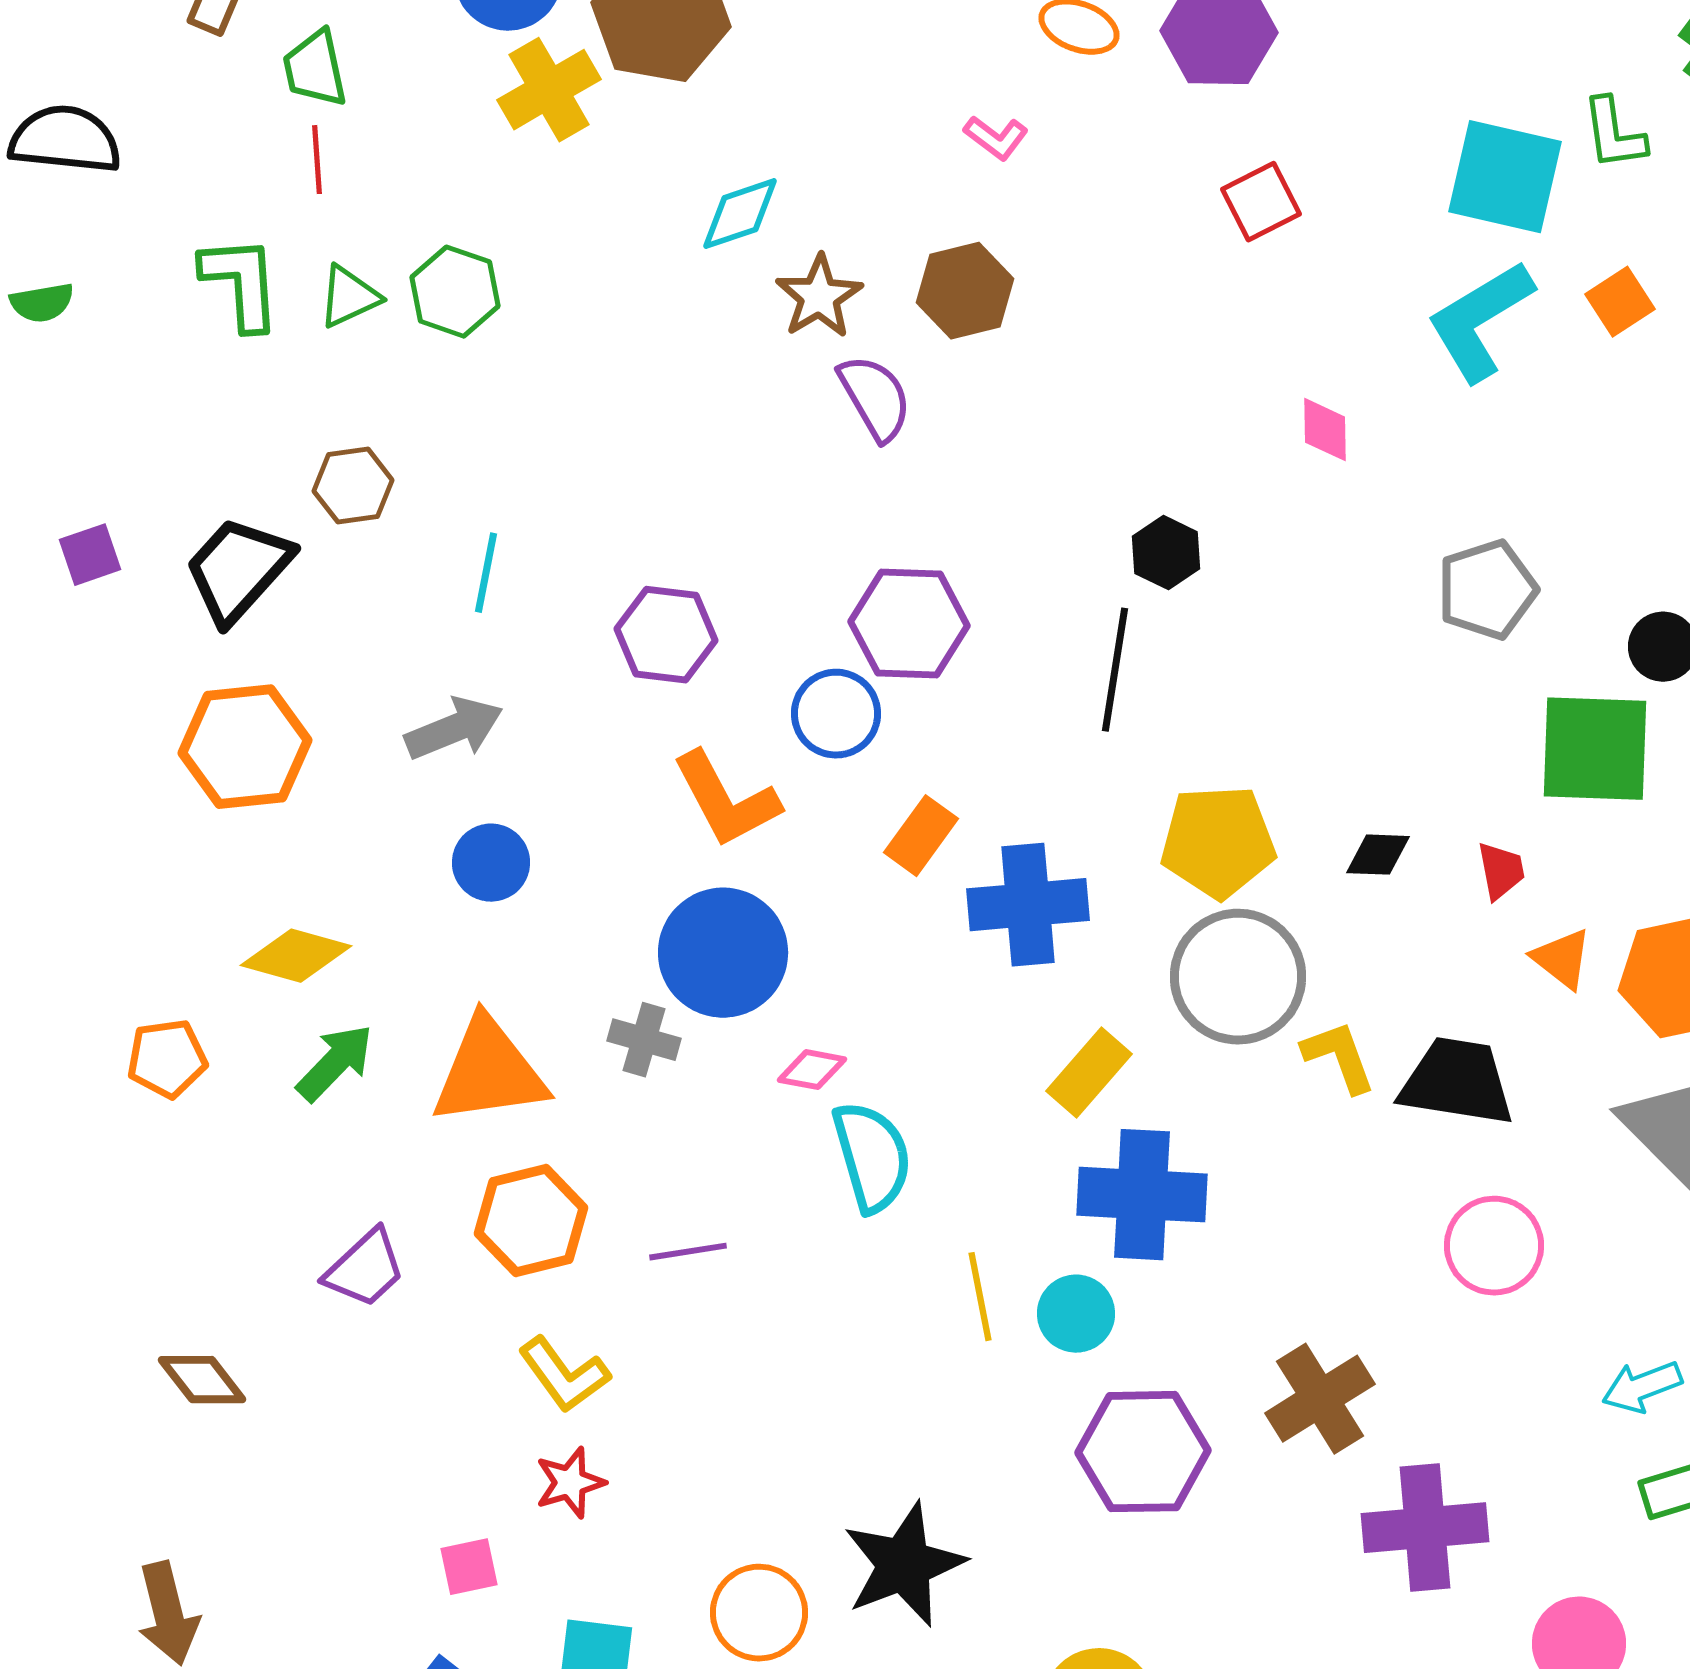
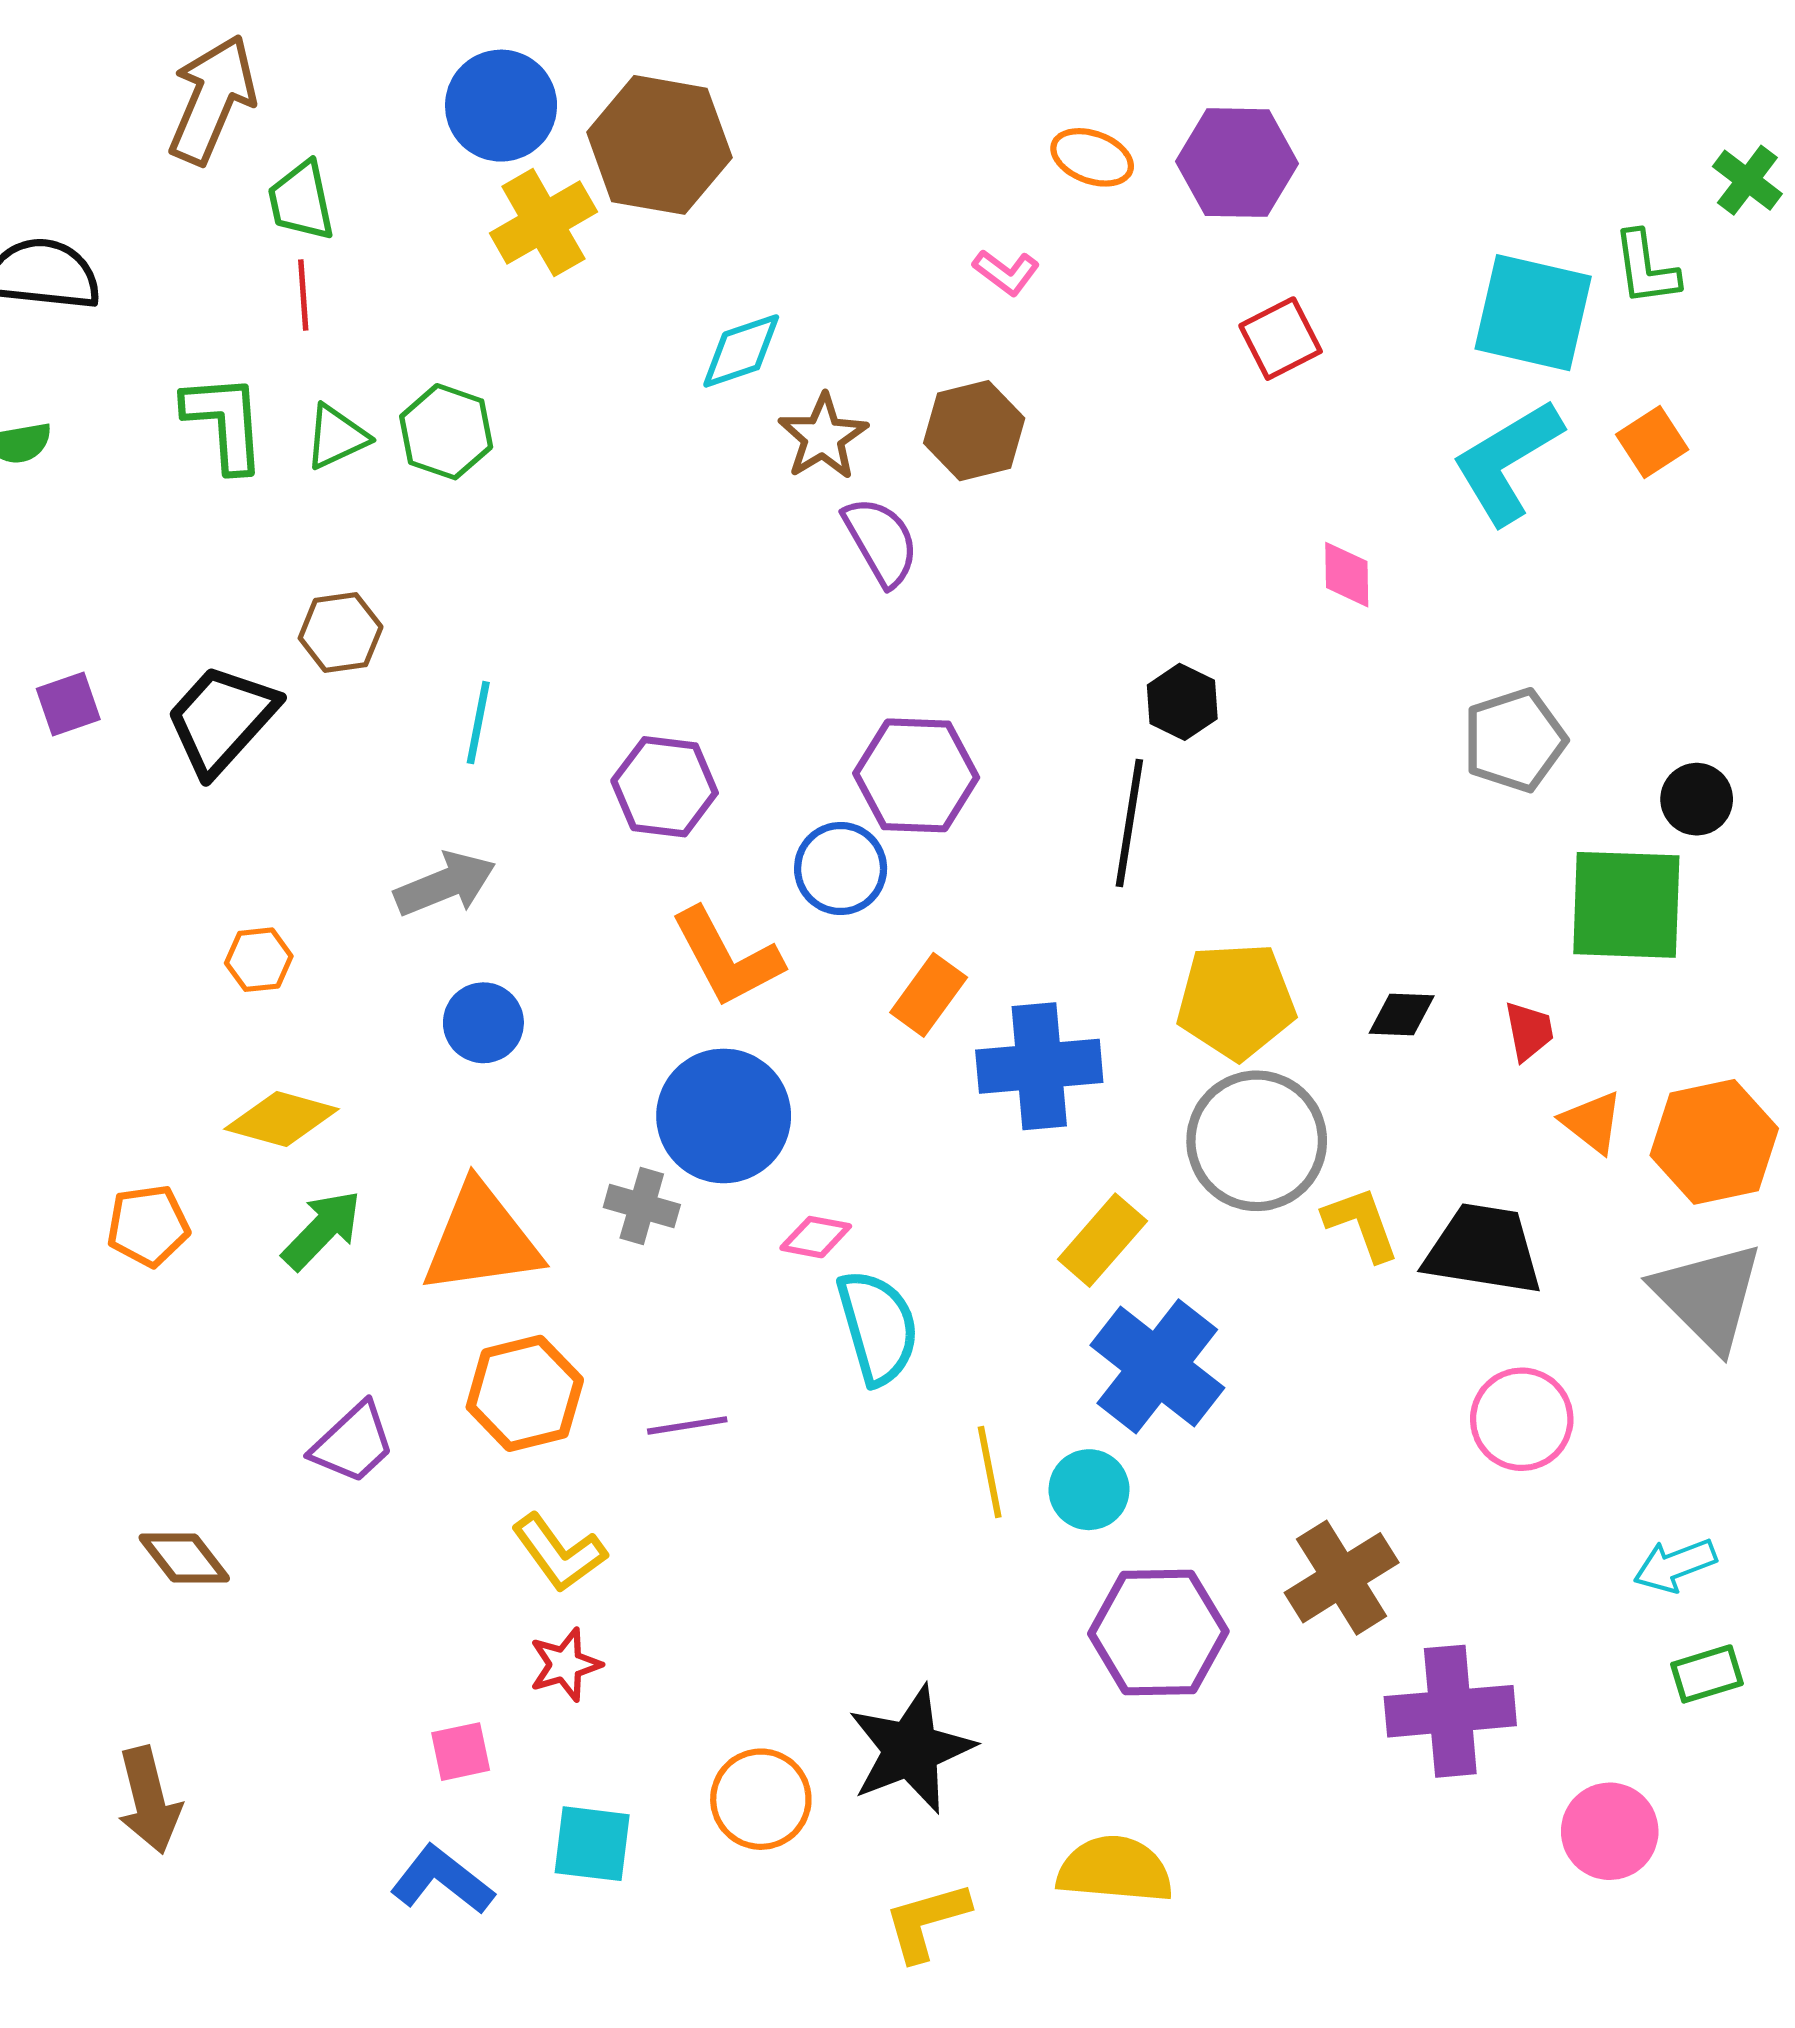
orange hexagon: (245, 747) -> (259, 960), moved, size x0.5
blue cross: (1142, 1195) -> (1157, 1366), turned 35

